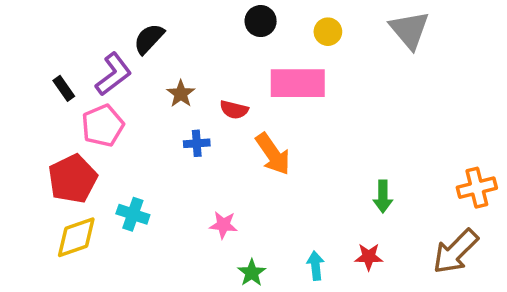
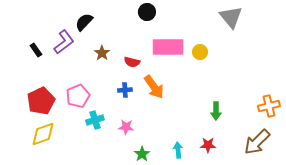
yellow circle: (328, 32) -> (200, 52), moved
pink pentagon: (103, 126) -> (78, 96), moved
blue cross: (197, 143) -> (125, 90), moved
cyan cross: (133, 214) -> (95, 120), moved, turned -36

